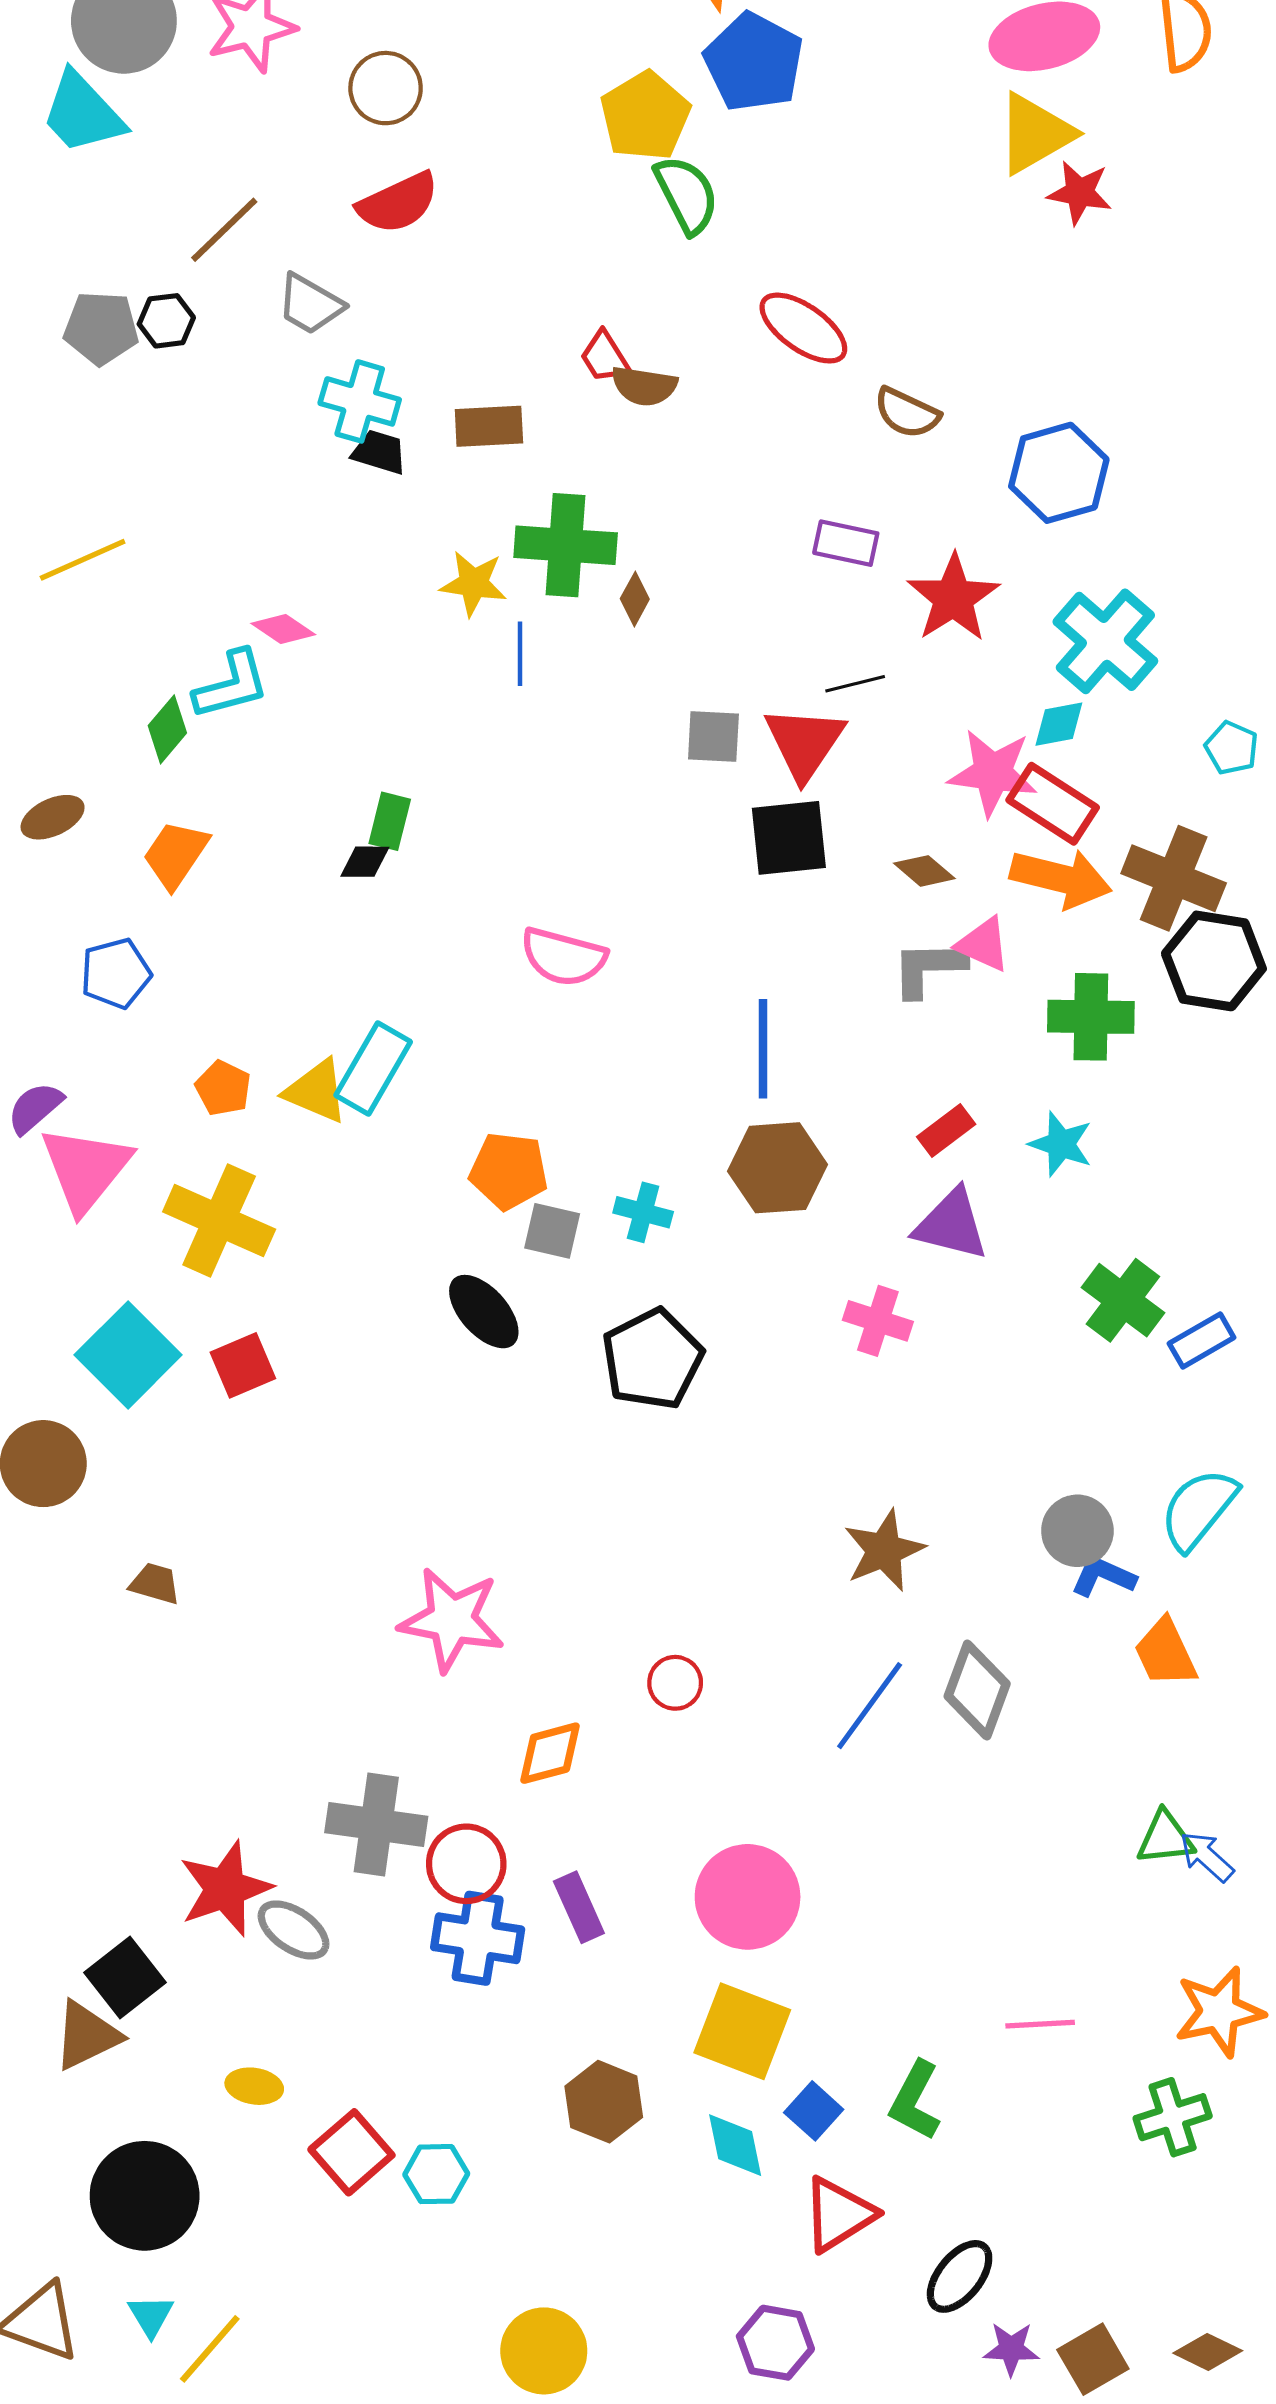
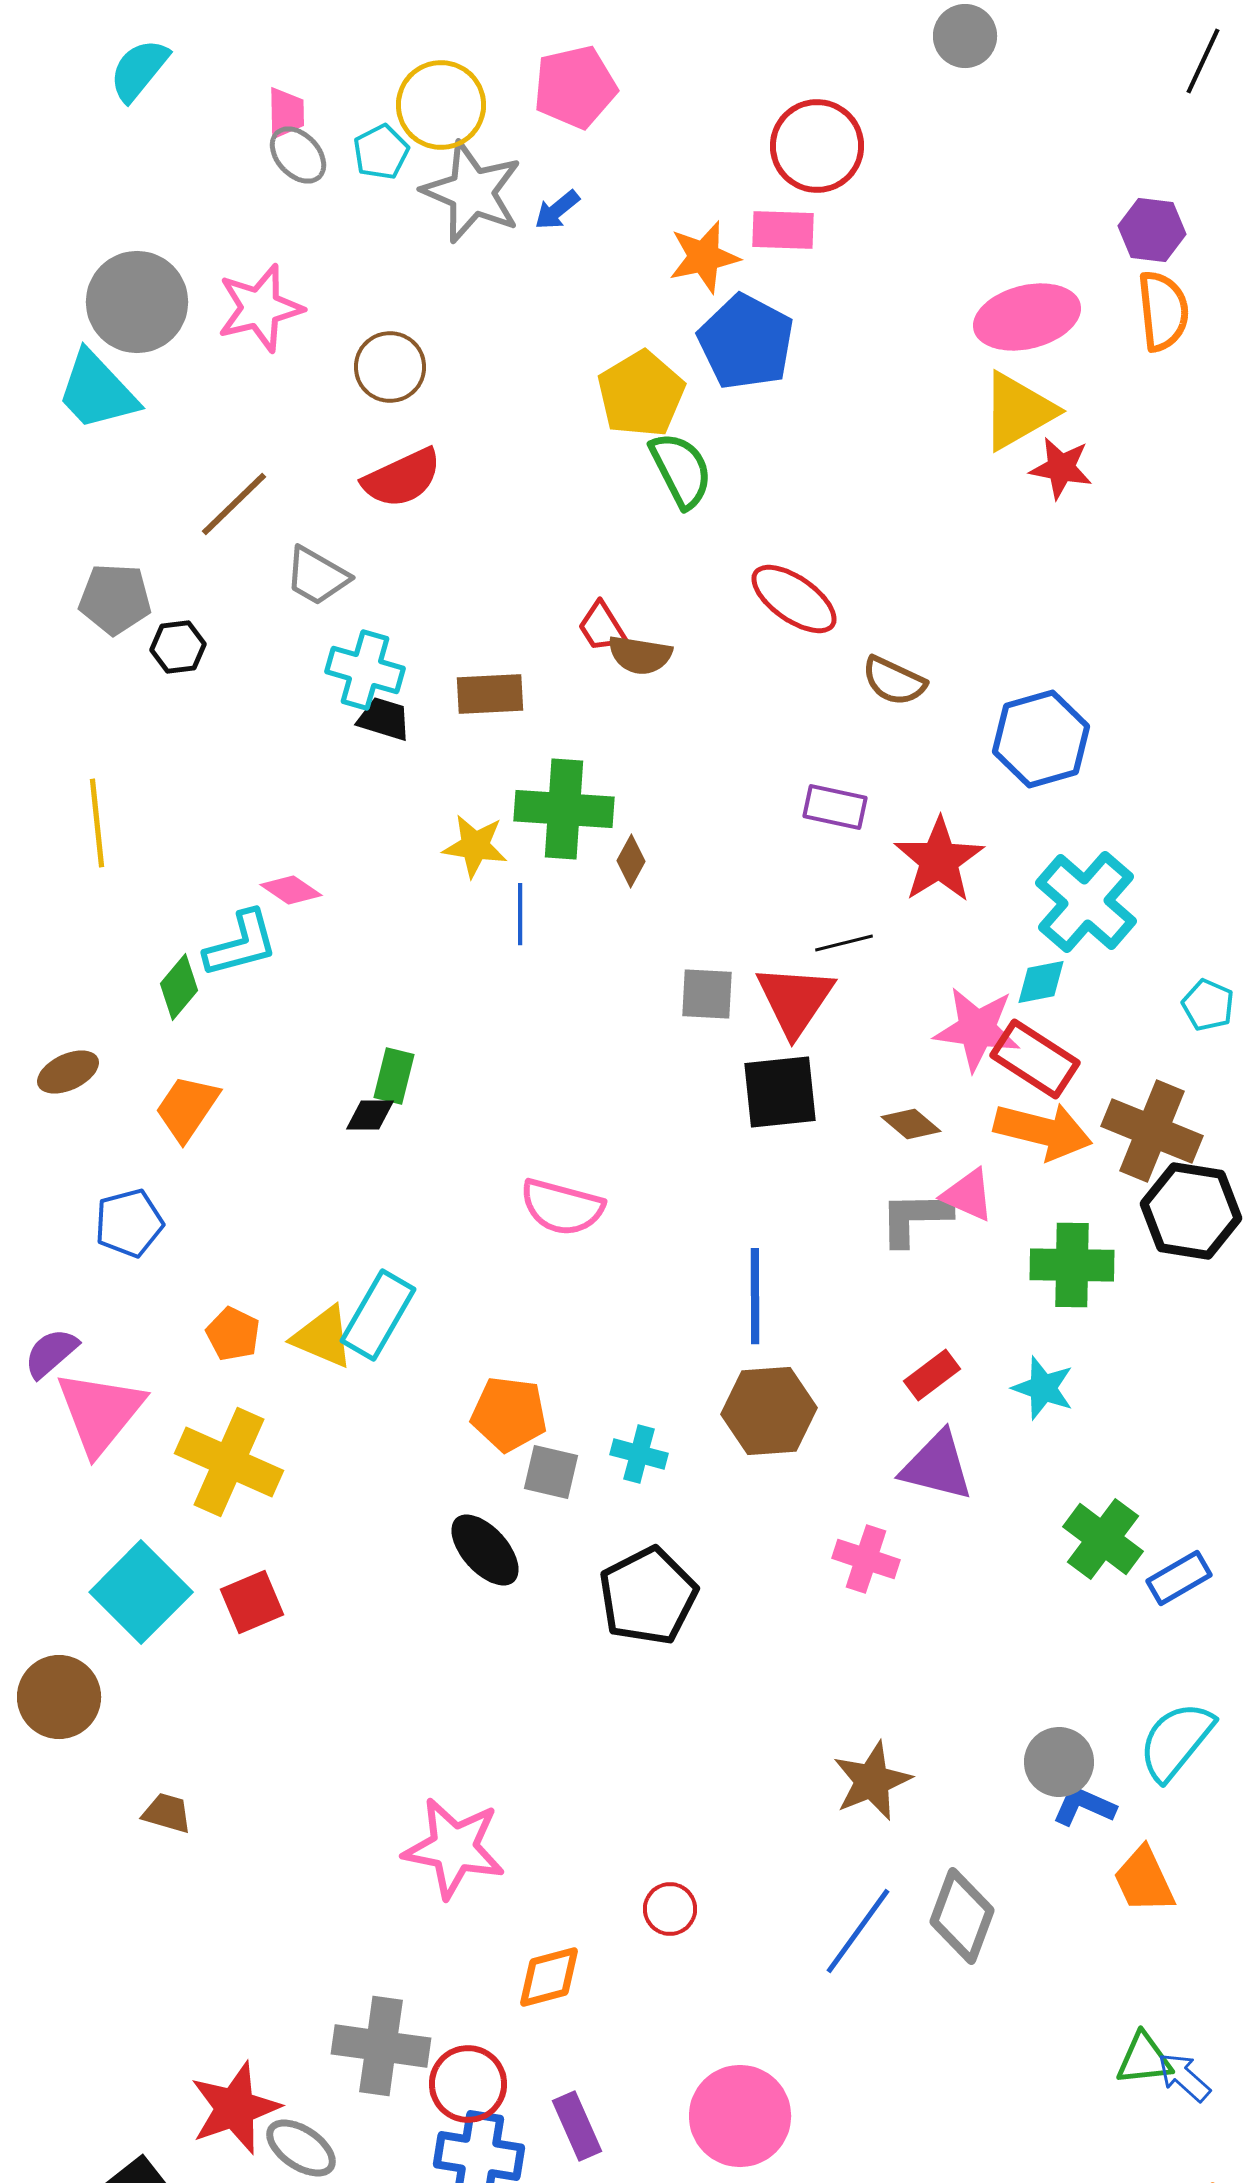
black hexagon: (166, 321) -> (178, 647), moved
yellow line: (83, 560) -> (97, 823), turned -72

